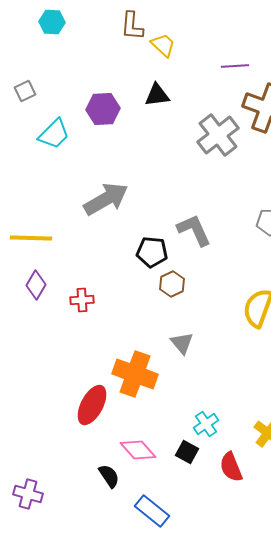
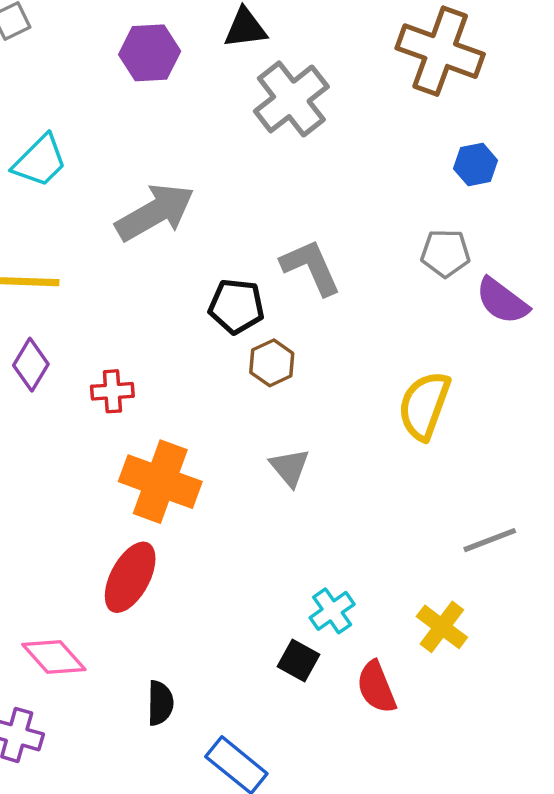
cyan trapezoid: (54, 134) -> (40, 161), moved
gray cross: (218, 135) -> (291, 99), moved
orange cross: (135, 374) -> (160, 482), moved
pink diamond: (138, 450) -> (54, 657), moved
black semicircle: (109, 476) -> (160, 703), turned 35

